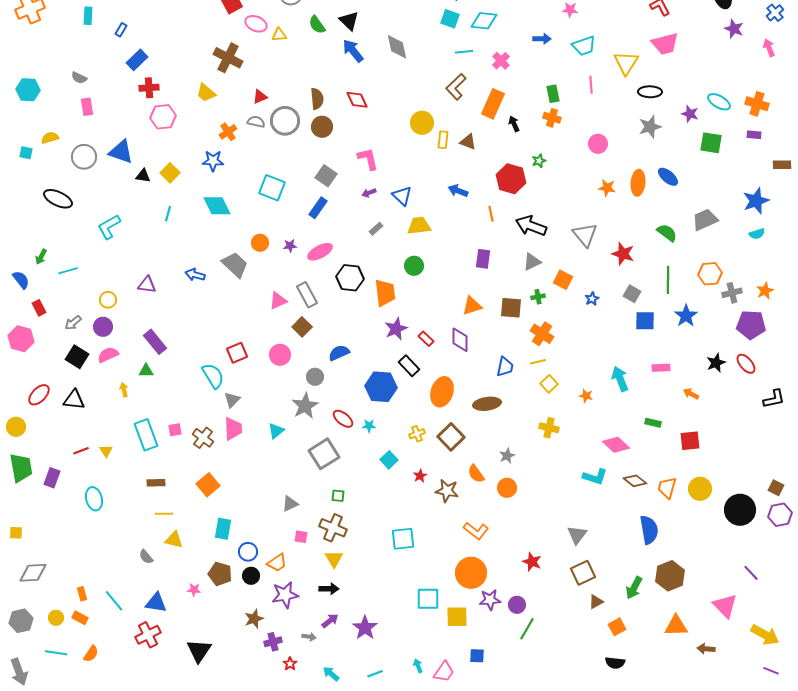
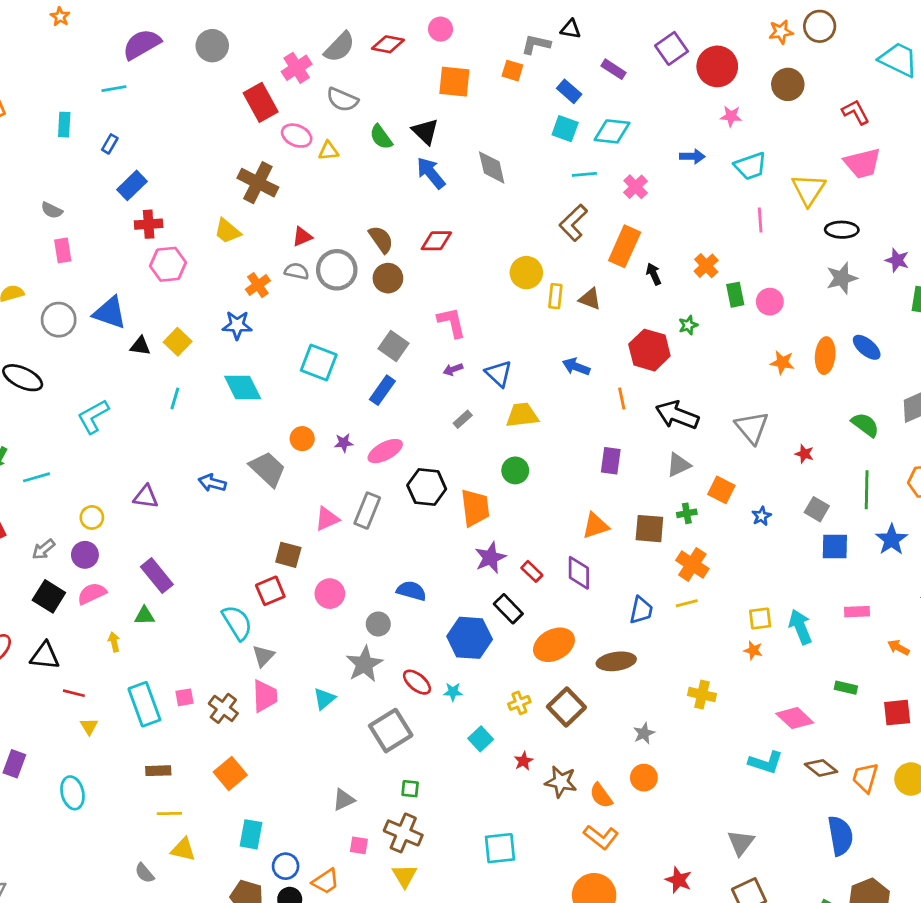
green rectangle: (553, 94) -> (735, 295), moved
brown semicircle: (317, 99) -> (381, 239), turned -30
red diamond: (357, 100) -> (436, 241), turned -65
orange cross: (552, 118) -> (706, 266), turned 30
red star: (623, 254) -> (804, 454), size x0.6
gray rectangle: (307, 295) -> (367, 511), turned 50
brown square: (302, 327) -> (288, 555), moved, turned -30
blue semicircle: (339, 353) -> (411, 591), turned 40
yellow square: (549, 384) -> (760, 618), moved, turned 36
orange ellipse: (442, 392) -> (554, 645), turned 44
red line: (81, 451) -> (74, 693), moved, turned 35
orange semicircle: (476, 474) -> (601, 796), moved

